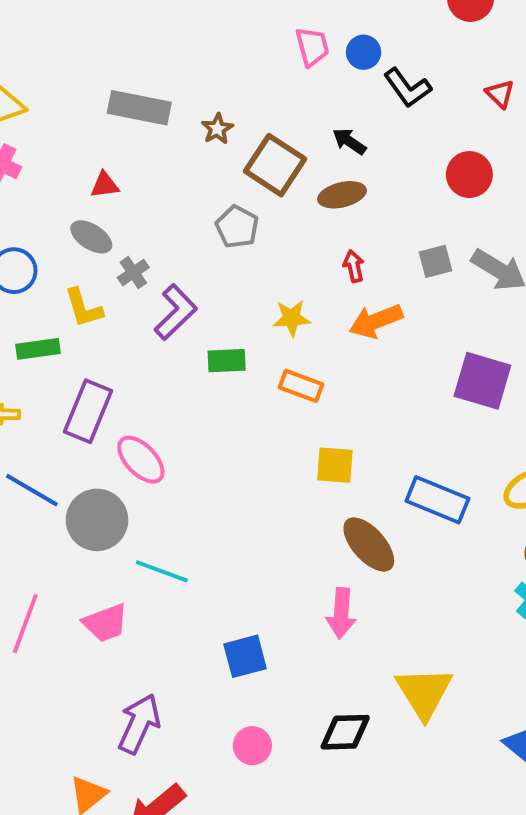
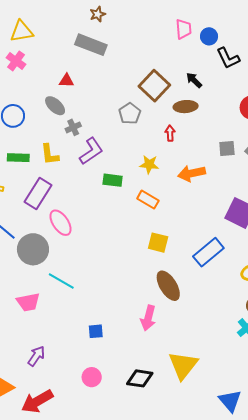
brown star: (217, 129) -> (98, 14), moved
red arrow: (354, 266) -> (170, 133), moved
yellow L-shape: (83, 308) -> (50, 154), moved
blue rectangle: (437, 500) -> (208, 252), moved, turned -72
blue square: (245, 656) -> (96, 331), size x0.7
purple arrow: (139, 724) -> (36, 356), size x0.7

